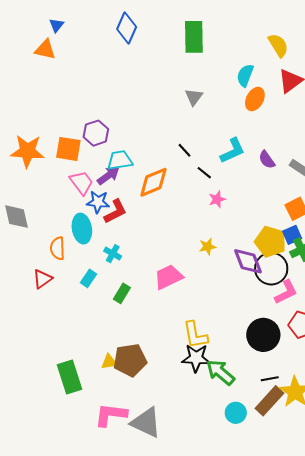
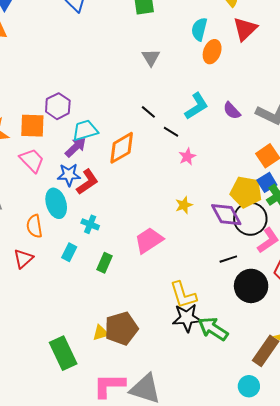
pink trapezoid: (81, 183) -> (32, 160), moved
black line: (270, 379) -> (228, 259), moved
cyan circle: (236, 413) -> (249, 386), moved

